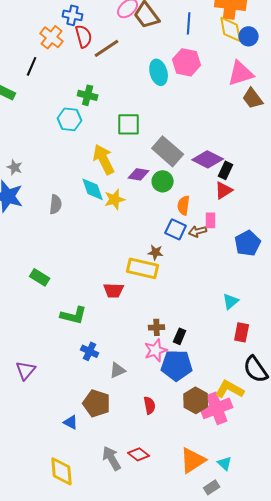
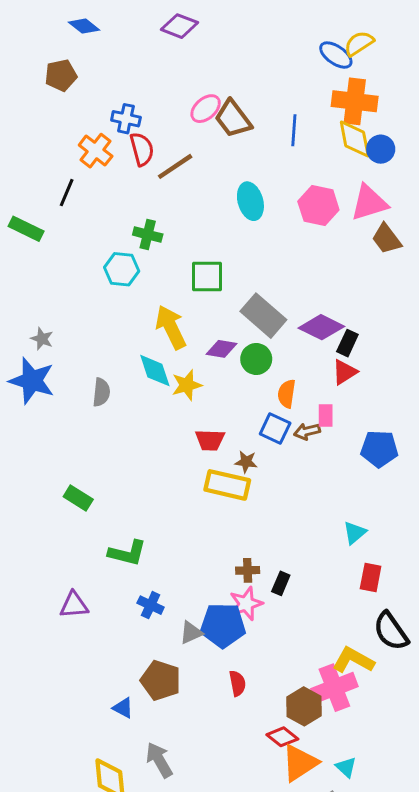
pink hexagon: (187, 62) -> (318, 206), moved
blue pentagon: (248, 243) -> (379, 449), turned 30
red trapezoid: (114, 290) -> (210, 440), moved
blue pentagon: (177, 365) -> (223, 625), moved
purple triangle: (26, 370) -> (74, 605), moved, turned 45
brown hexagon: (196, 400) -> (304, 706), moved
red diamond: (139, 454) -> (282, 737), moved
gray arrow: (112, 458) -> (159, 760), moved

